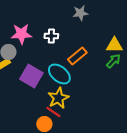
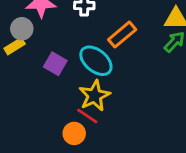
purple square: (31, 76) -> (55, 64), size x0.7

